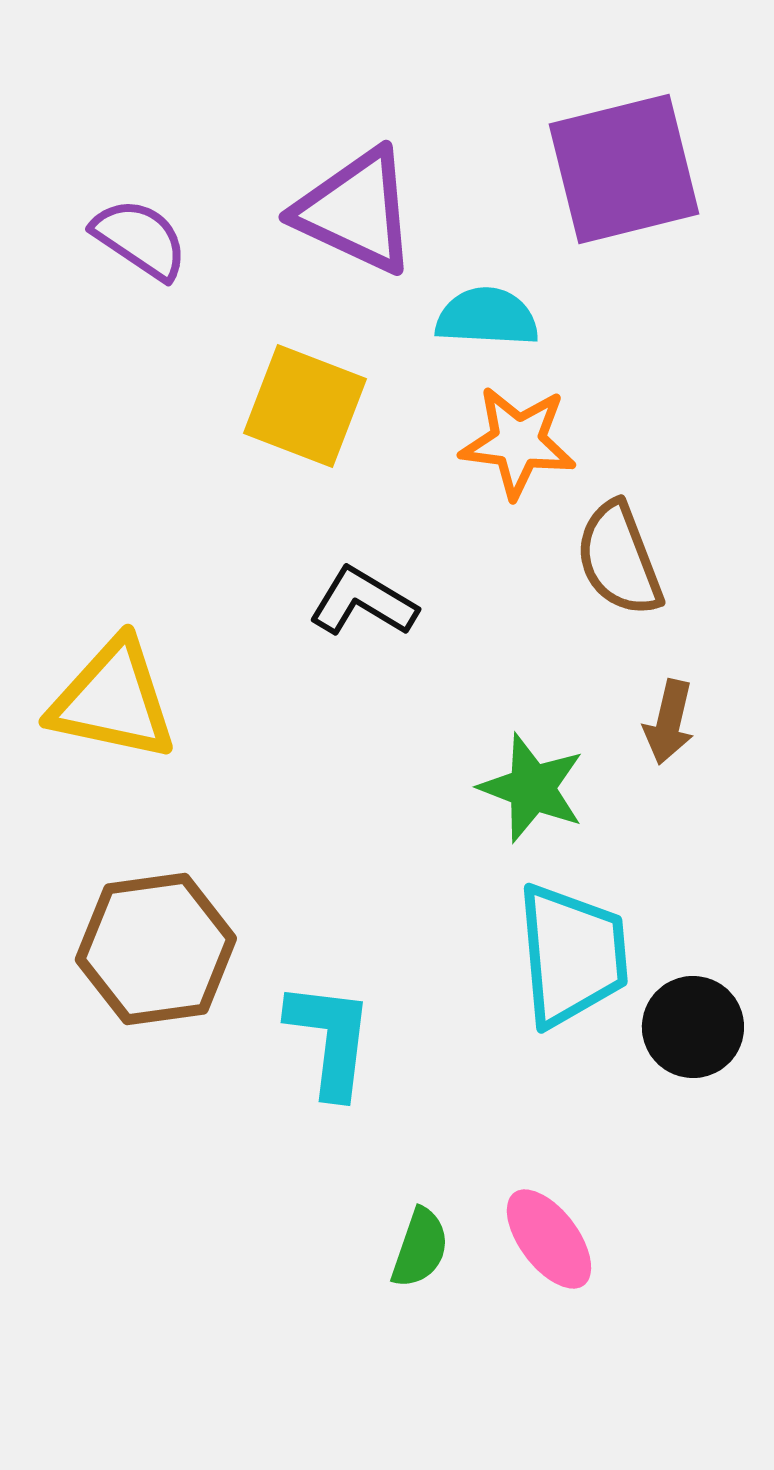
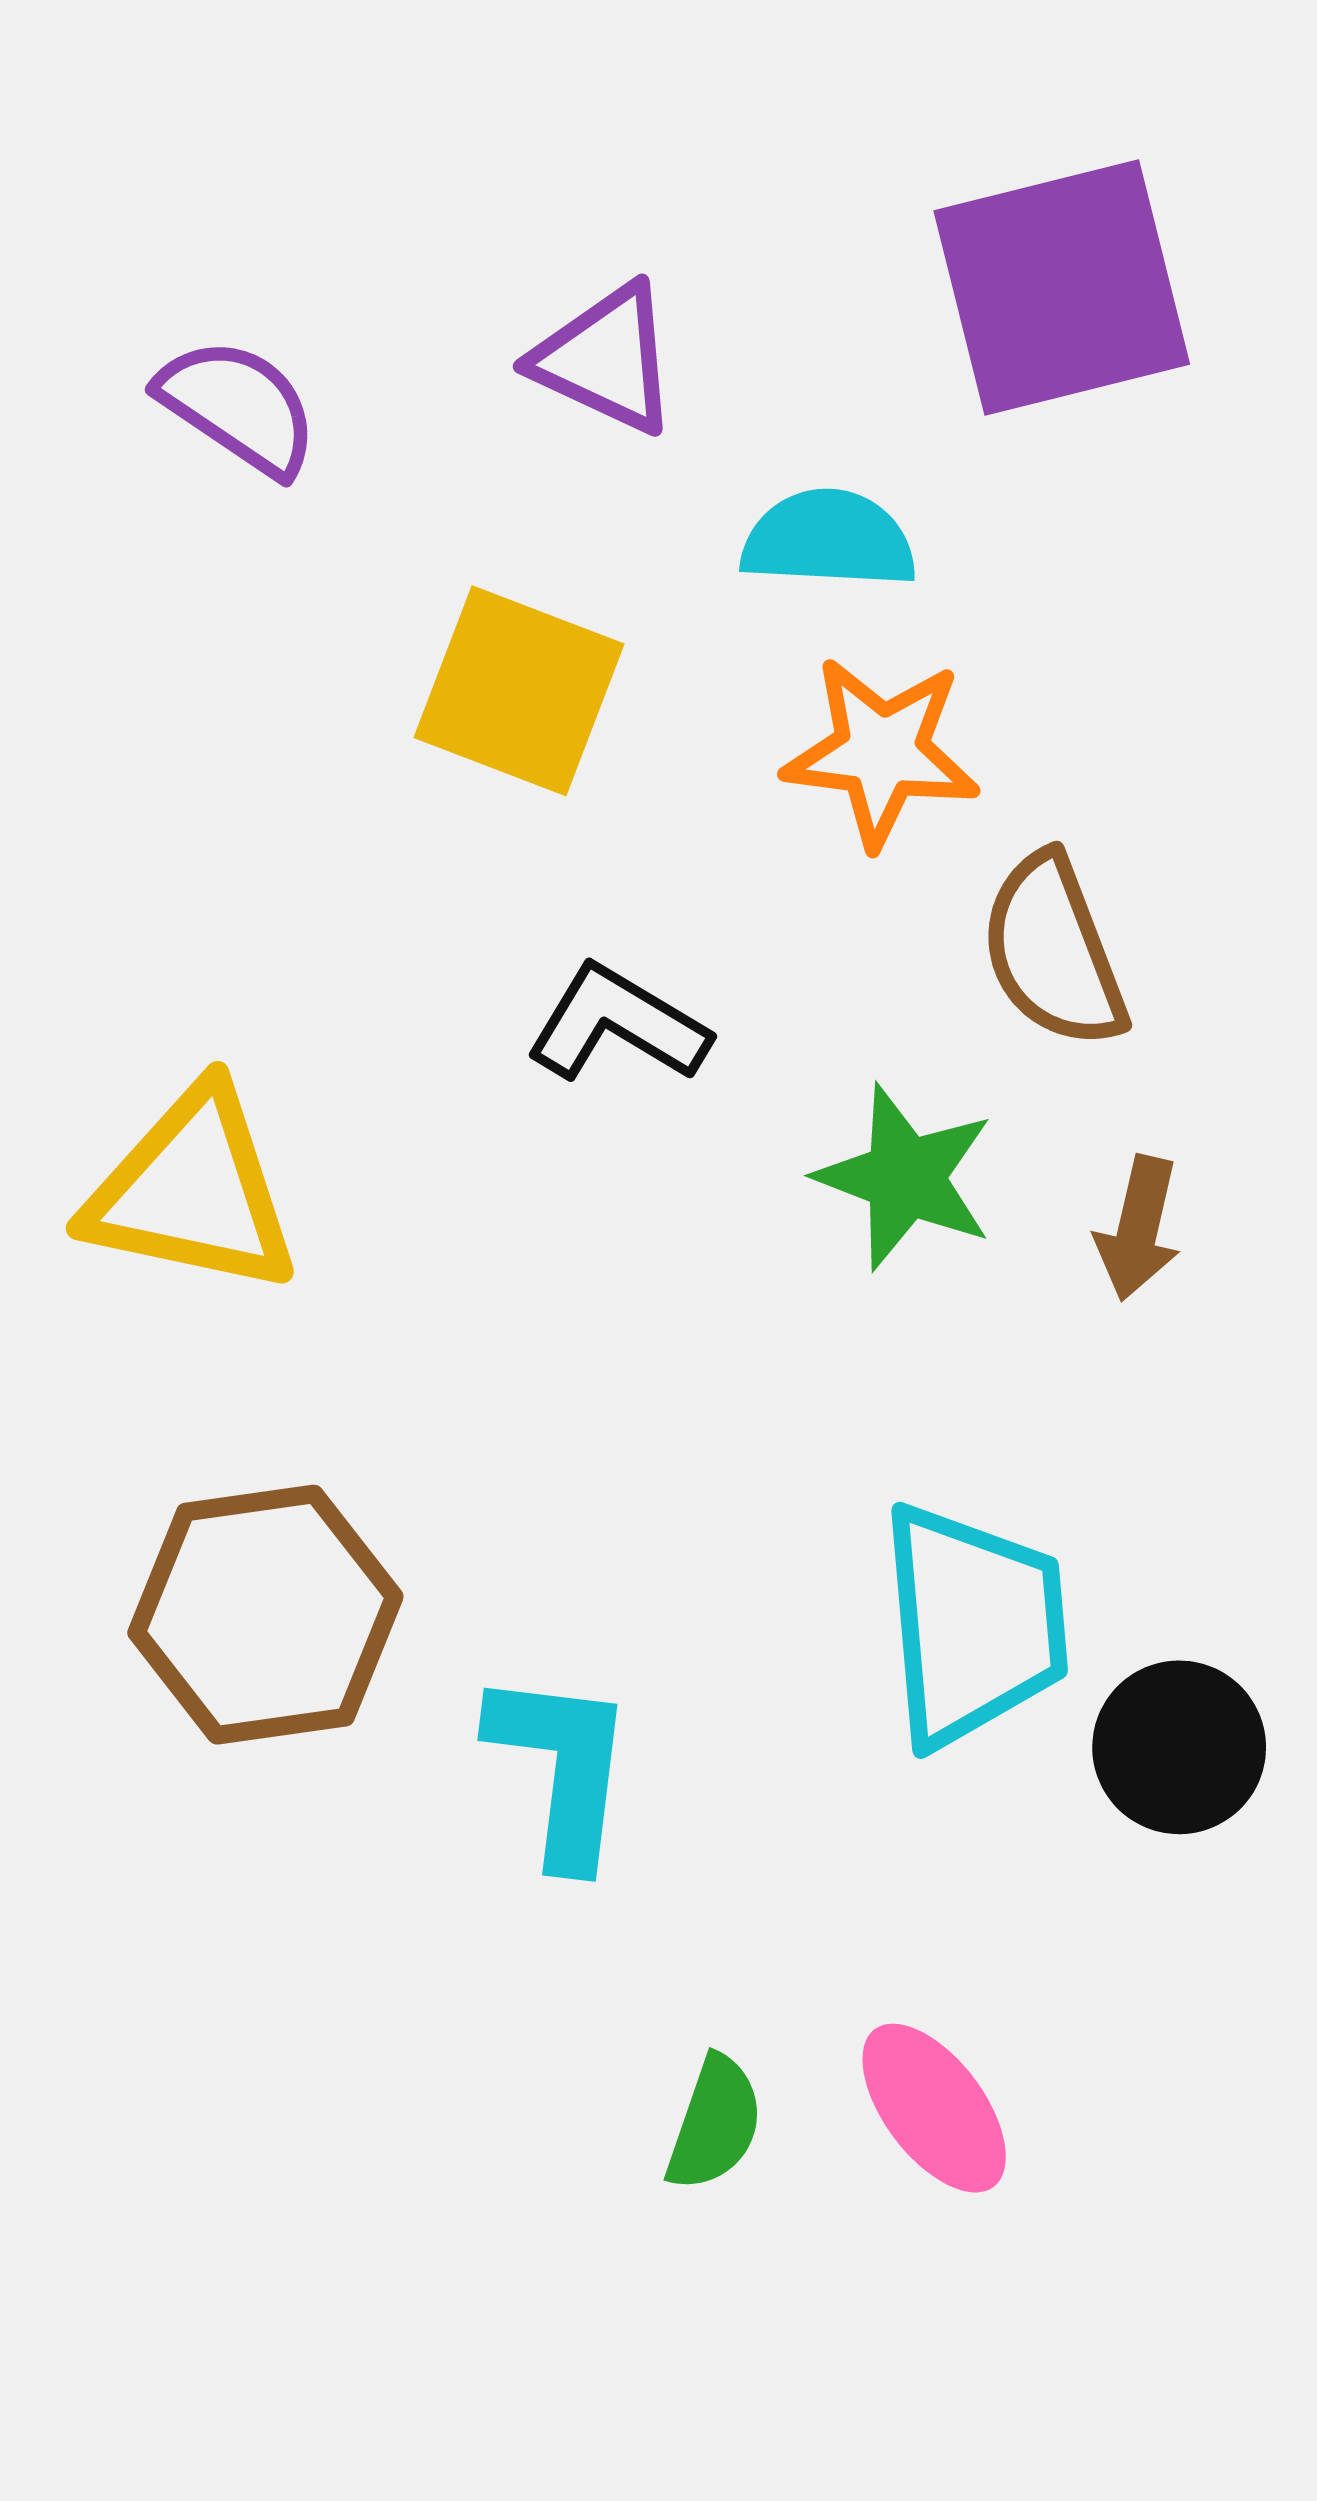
purple triangle: (356, 211) -> (606, 359), size x0.7
green star: (532, 788) -> (905, 1177), moved

